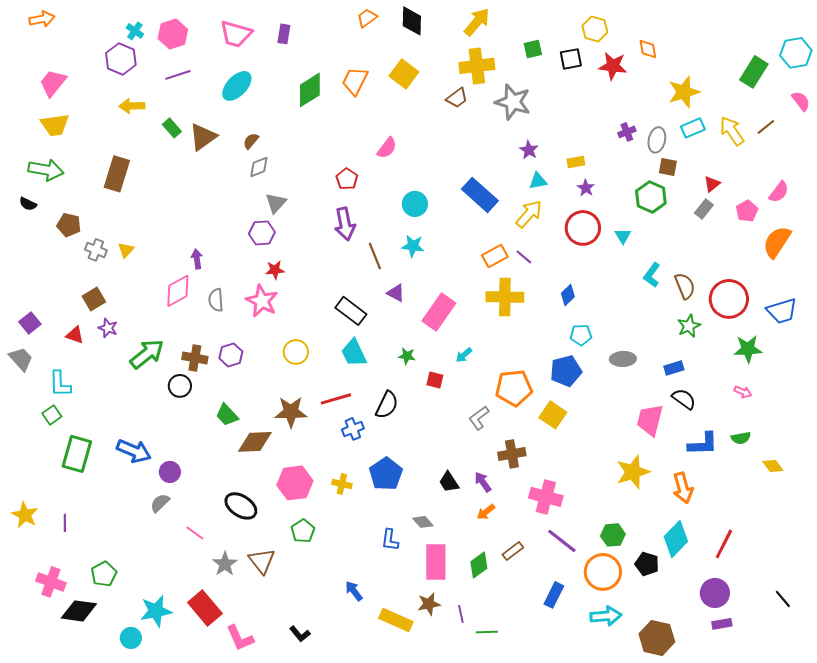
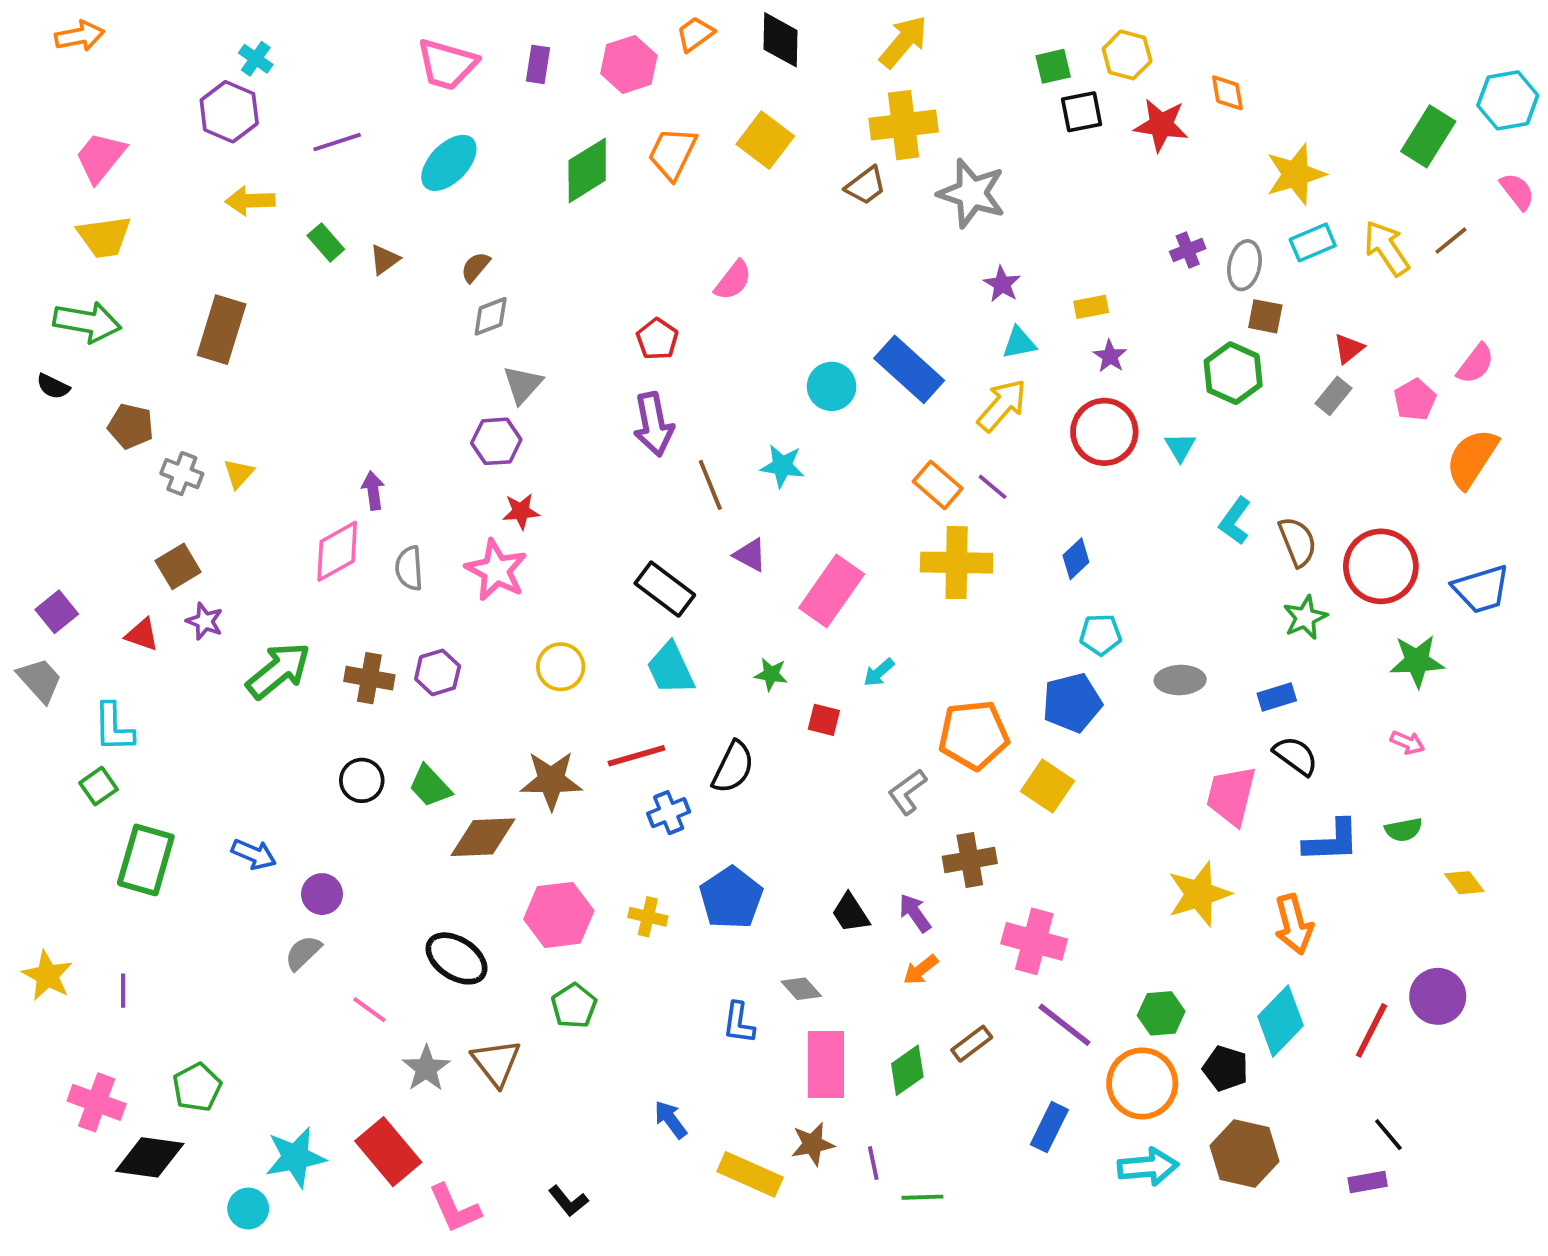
pink hexagon: (173, 34) -> (629, 64), moved
green square: (533, 49) -> (1053, 66), moved
brown triangle: (203, 137) -> (385, 260), size x0.6
cyan circle: (415, 204) -> (832, 386), moved
orange rectangle: (495, 256) -> (938, 485), turned 70
black circle: (180, 386) -> (362, 780), moved
blue arrow: (134, 451) -> (254, 854), size x0.7
purple circle: (715, 593) -> (1438, 996), moved
black line: (783, 599) -> (1388, 1135), moved
brown hexagon: (657, 638) -> (1244, 1154), moved

